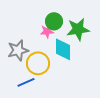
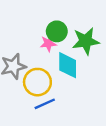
blue line: (26, 82) -> (45, 104), moved

